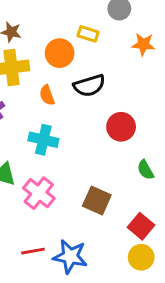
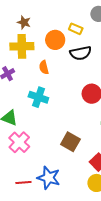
black semicircle: (89, 86) -> (81, 53), moved
pink cross: (39, 193) -> (19, 142), moved
red line: (33, 251) -> (23, 183), moved

